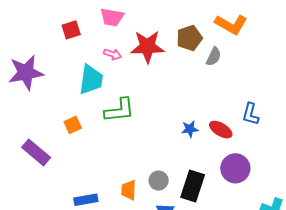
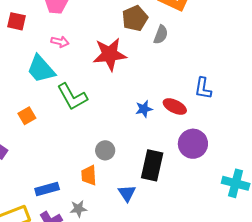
red square: (71, 30) -> (16, 21), turned 36
red star: (147, 47) -> (110, 54), moved
cyan trapezoid: (91, 80) -> (41, 69), turned 136
green L-shape: (119, 110) -> (72, 97), turned 72
gray circle: (159, 181) -> (105, 150), moved

